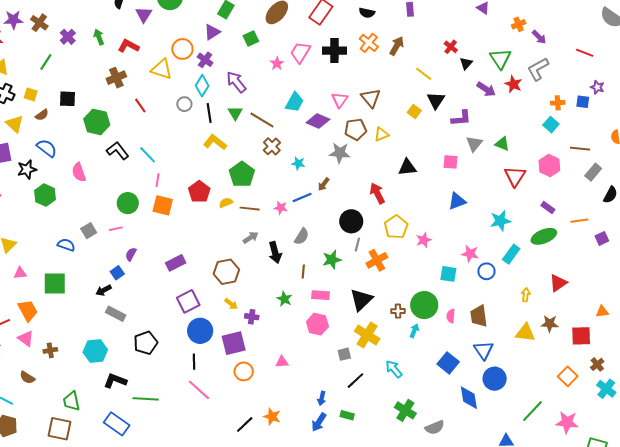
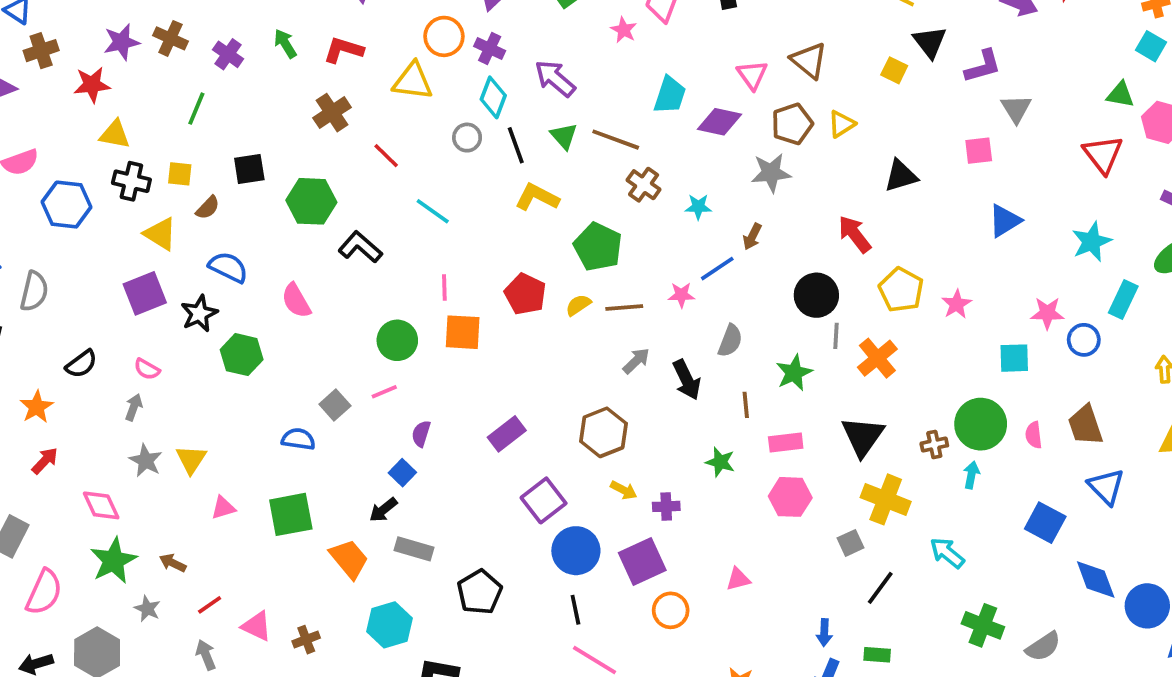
green triangle: (502, 144) -> (1120, 95), moved
cyan line: (148, 155) -> (433, 211), moved
orange trapezoid: (28, 311) -> (349, 559), moved
blue circle: (495, 379) -> (1147, 606), moved

